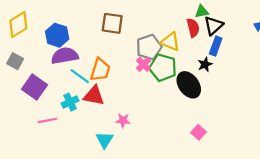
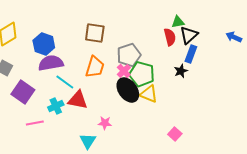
yellow triangle: (170, 42) -> (149, 94), moved
orange trapezoid: (100, 70) -> (95, 67), moved
black ellipse: (189, 85) -> (128, 90), moved

